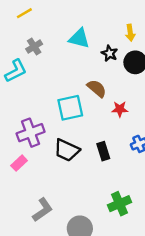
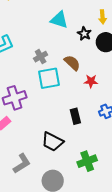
gray cross: (34, 47) -> (41, 57), moved
black trapezoid: (67, 150) -> (52, 142), moved

